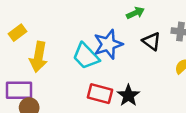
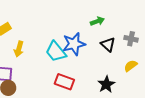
yellow arrow: (38, 57) -> (19, 49), size x0.7
black star: (128, 96) -> (106, 84), moved

